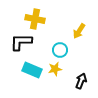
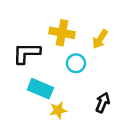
yellow cross: (35, 19) -> (62, 33), moved
yellow star: (55, 69) -> (58, 110), moved

